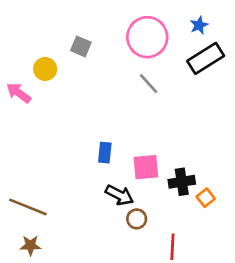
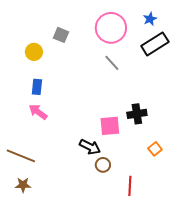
pink arrow: (19, 93) -> (38, 112), moved
blue rectangle: (105, 153) -> (37, 87), moved
black cross: (182, 182) -> (137, 114), moved

